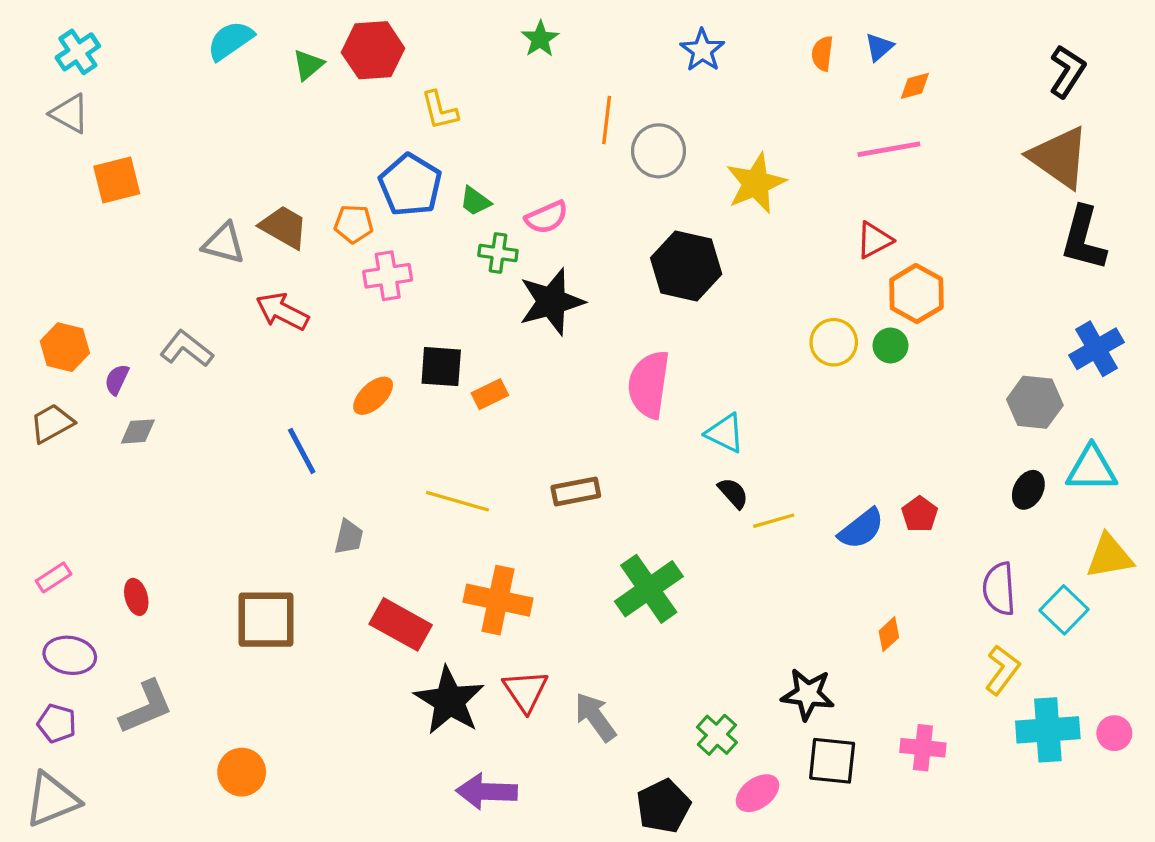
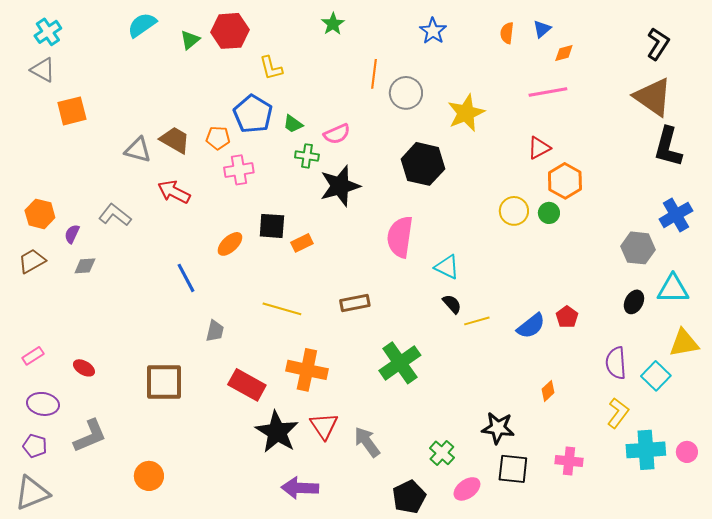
red ellipse: (136, 597) -> (84, 368), turned -45

